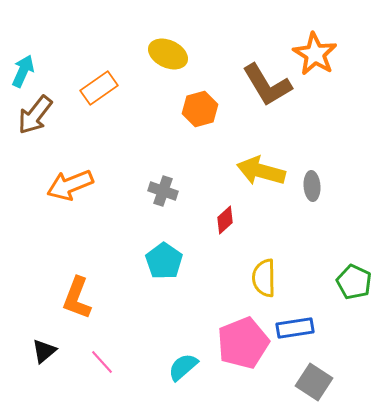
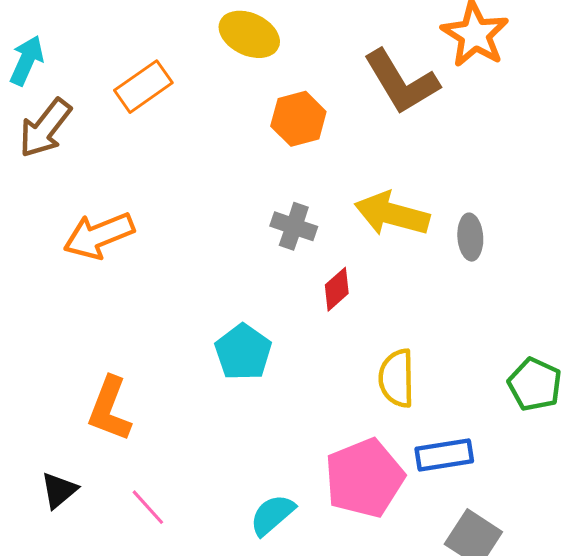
gray cross: (163, 191) -> (294, 226), moved

